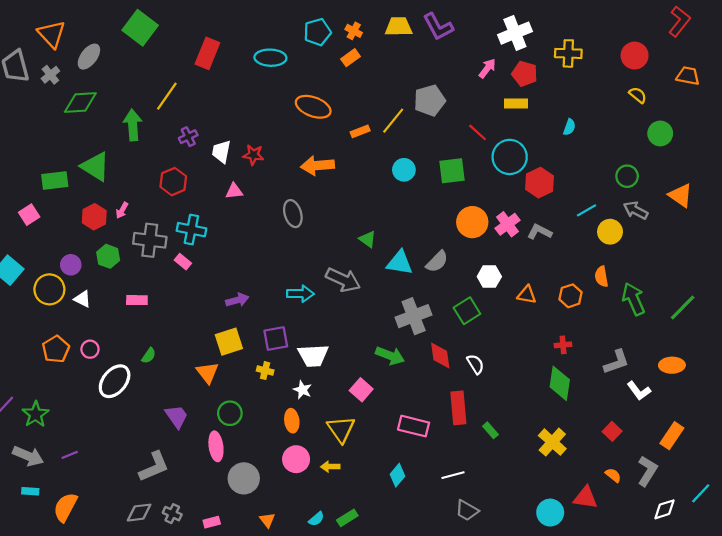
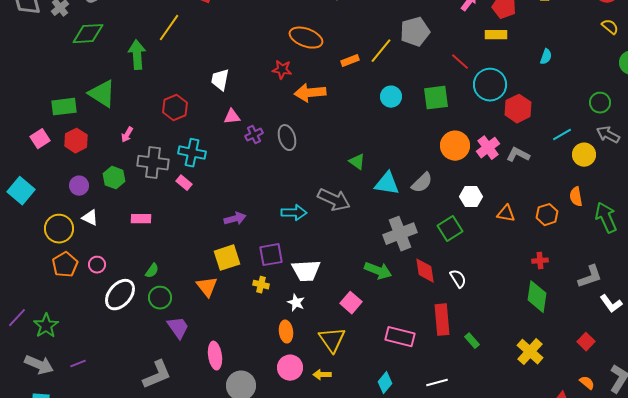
purple cross: (188, 137) -> (254, 135), moved
red star: (253, 155) -> (282, 70), moved
red hexagon: (94, 217) -> (76, 141), moved
yellow circle: (49, 289) -> (59, 229), moved
green circle: (230, 413) -> (160, 298), moved

